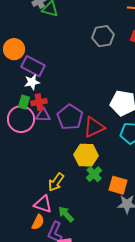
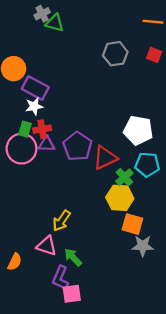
yellow hexagon: (86, 155) -> (120, 198), moved
green cross: (94, 174) -> (124, 177), moved
orange semicircle: (38, 222) -> (15, 262), moved

